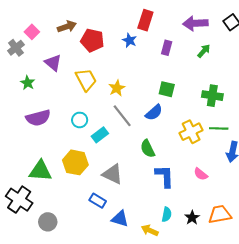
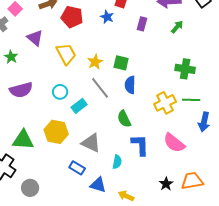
green square: (167, 89) -> (121, 63), moved
blue semicircle: (154, 113) -> (130, 85), turned 132
pink semicircle: (201, 174) -> (174, 143), size x1.6
cyan semicircle: (167, 214) -> (117, 162), moved

